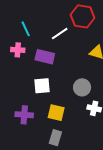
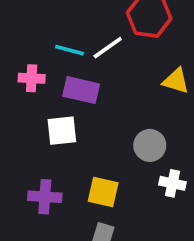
cyan line: (26, 29) -> (69, 50), moved, turned -49
white square: (42, 86) -> (62, 131), moved

